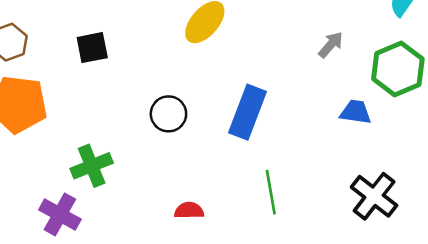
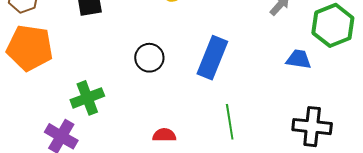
black cross: (374, 196) -> (312, 127), turned -33

